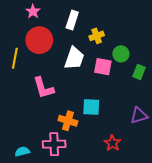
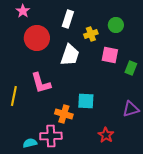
pink star: (33, 11) -> (23, 11), moved
green circle: (121, 54) -> (116, 25), moved
yellow line: (15, 58) -> (14, 96), moved
pink square: (103, 67) -> (110, 55), moved
cyan semicircle: (22, 152) -> (30, 143), moved

